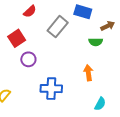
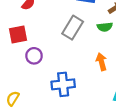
gray rectangle: (58, 27) -> (73, 28), moved
red square: (17, 38) -> (18, 35), turned 30

